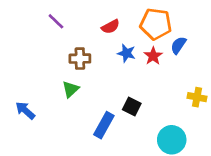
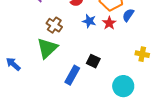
brown cross: (80, 59) -> (54, 25), turned 35
green triangle: (71, 89) -> (47, 48), size x1.6

